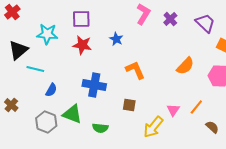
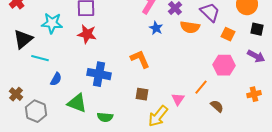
blue star: (116, 39) -> (156, 28), moved
orange semicircle: (185, 66) -> (190, 27), moved, turned 54
brown square: (129, 105) -> (142, 94), moved
orange line: (196, 107) -> (201, 87), moved
gray hexagon: (46, 122) -> (36, 111), moved
brown semicircle: (212, 127) -> (217, 106), moved

